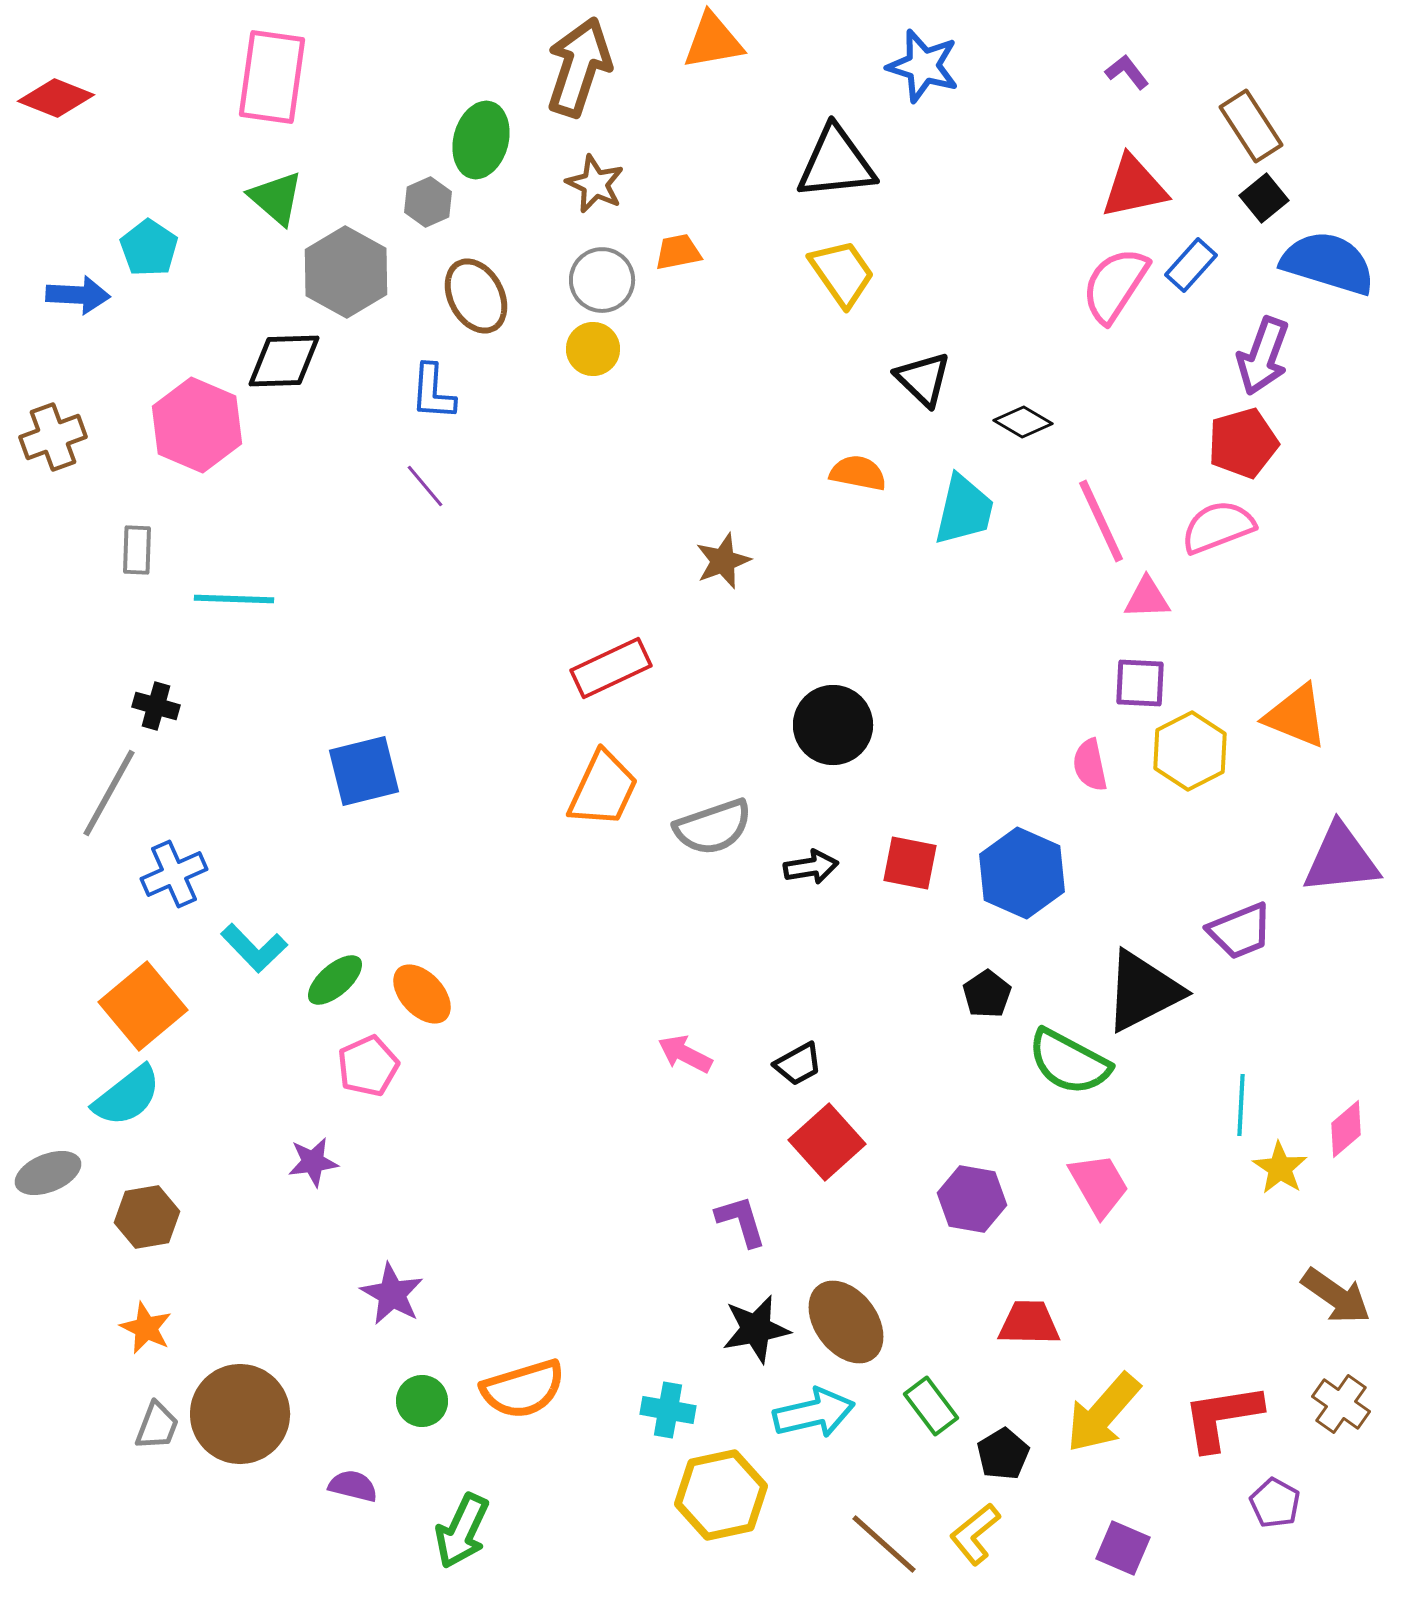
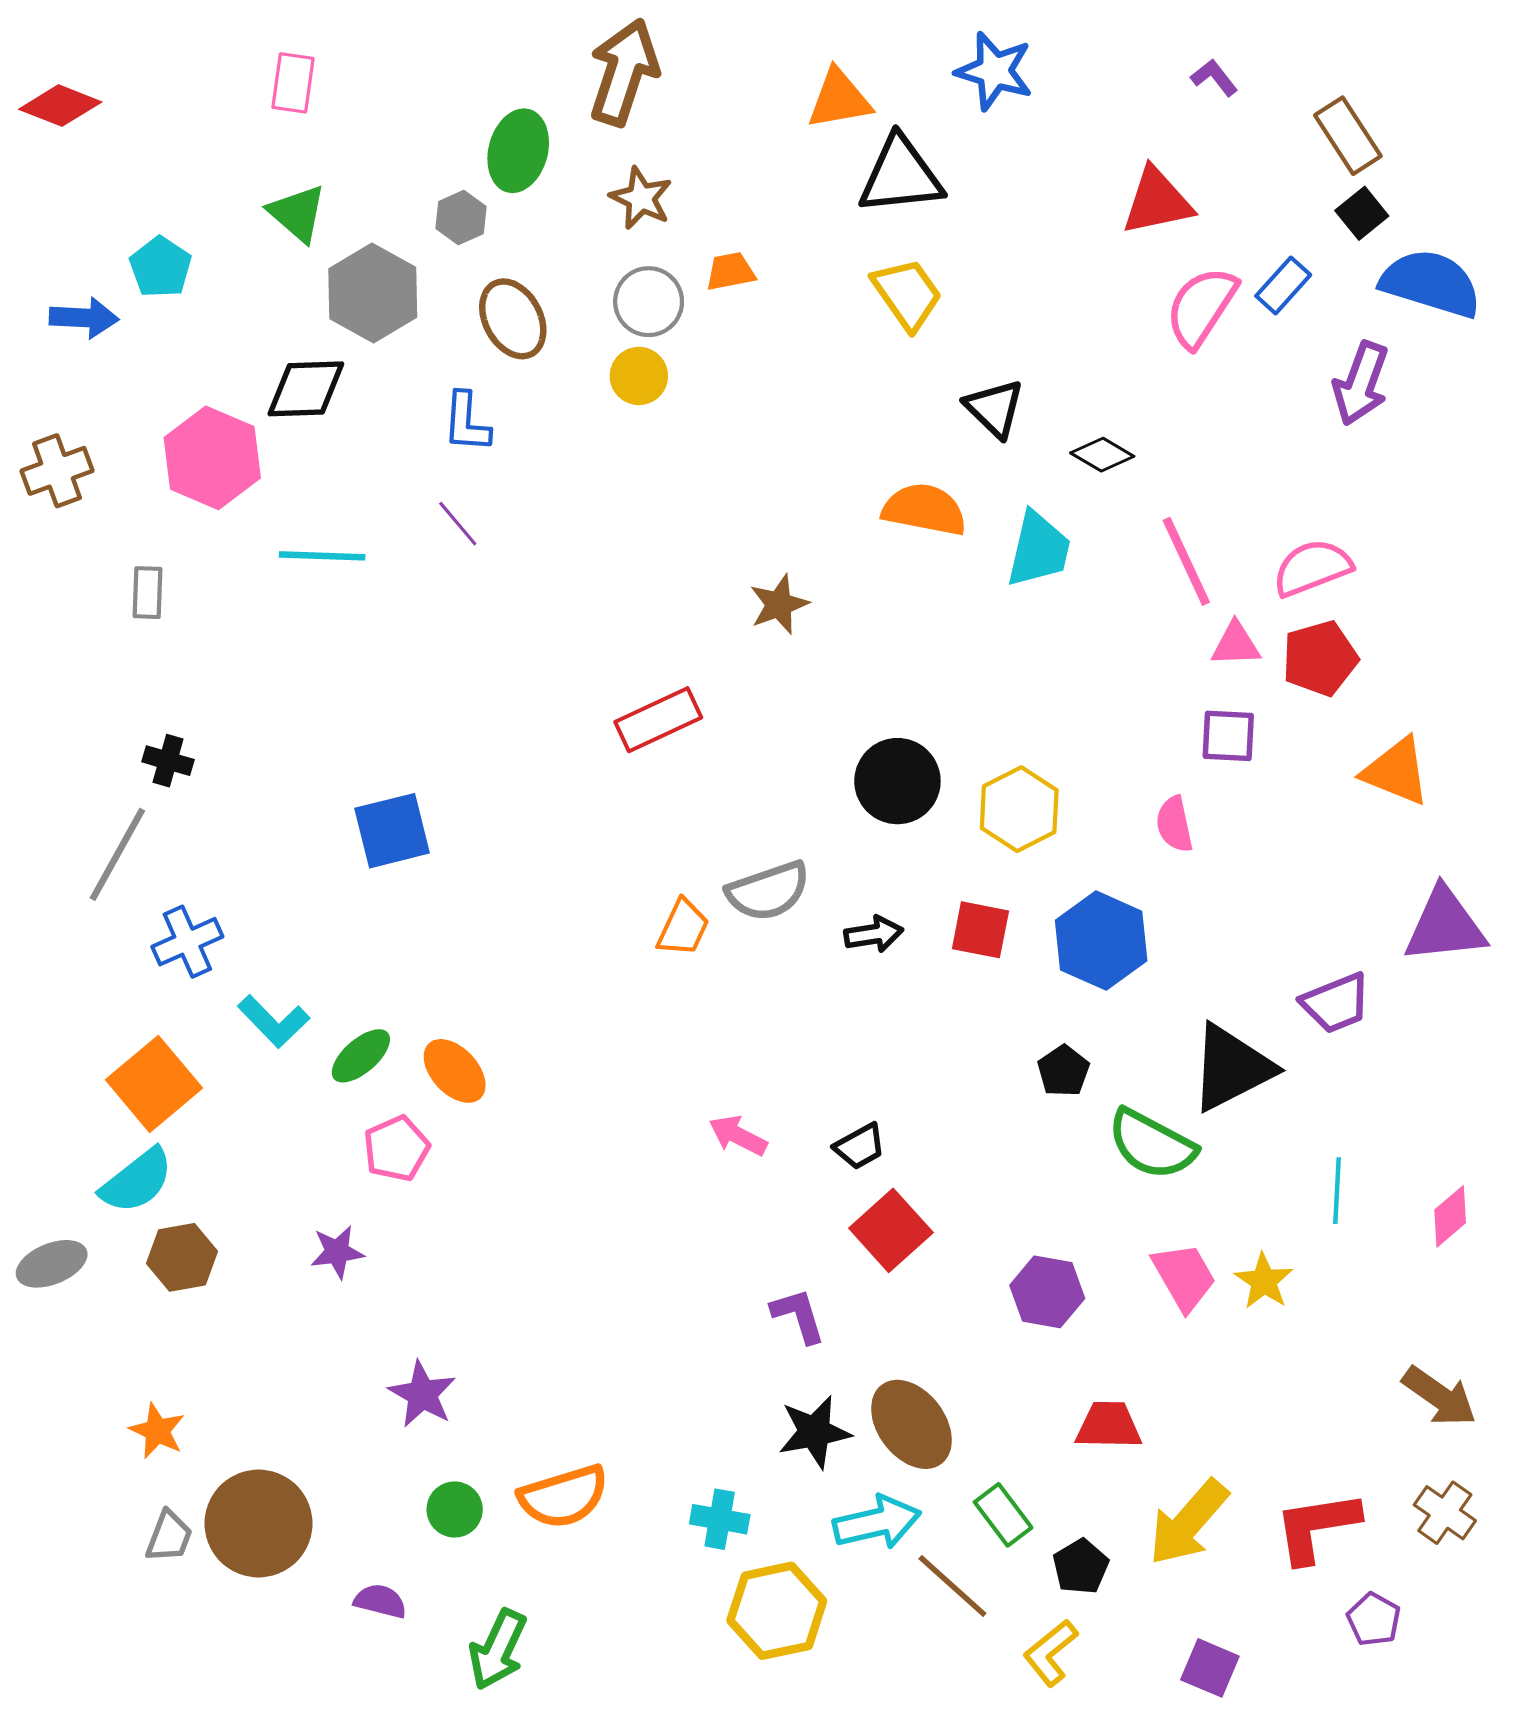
orange triangle: (713, 41) -> (839, 99), moved
pink rectangle: (272, 77) -> (293, 83), size x0.6
red triangle: (1134, 187) -> (1157, 201), moved
red pentagon: (1243, 443) -> (1320, 658), moved
orange semicircle: (858, 473) -> (924, 510), size x1.4
cyan line: (234, 599) -> (322, 556), moved
yellow hexagon: (1190, 751) -> (1019, 809), moved
orange trapezoid: (603, 789) -> (683, 928), moved, size x0.7
yellow star: (1280, 1168) -> (1264, 1281), moved
brown hexagon: (147, 1217) -> (182, 1257), moved
brown line: (884, 1544) -> (952, 1586), moved

